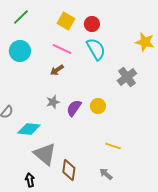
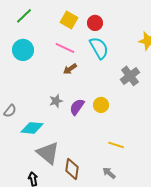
brown arrow: (57, 70) -> (70, 69), moved

